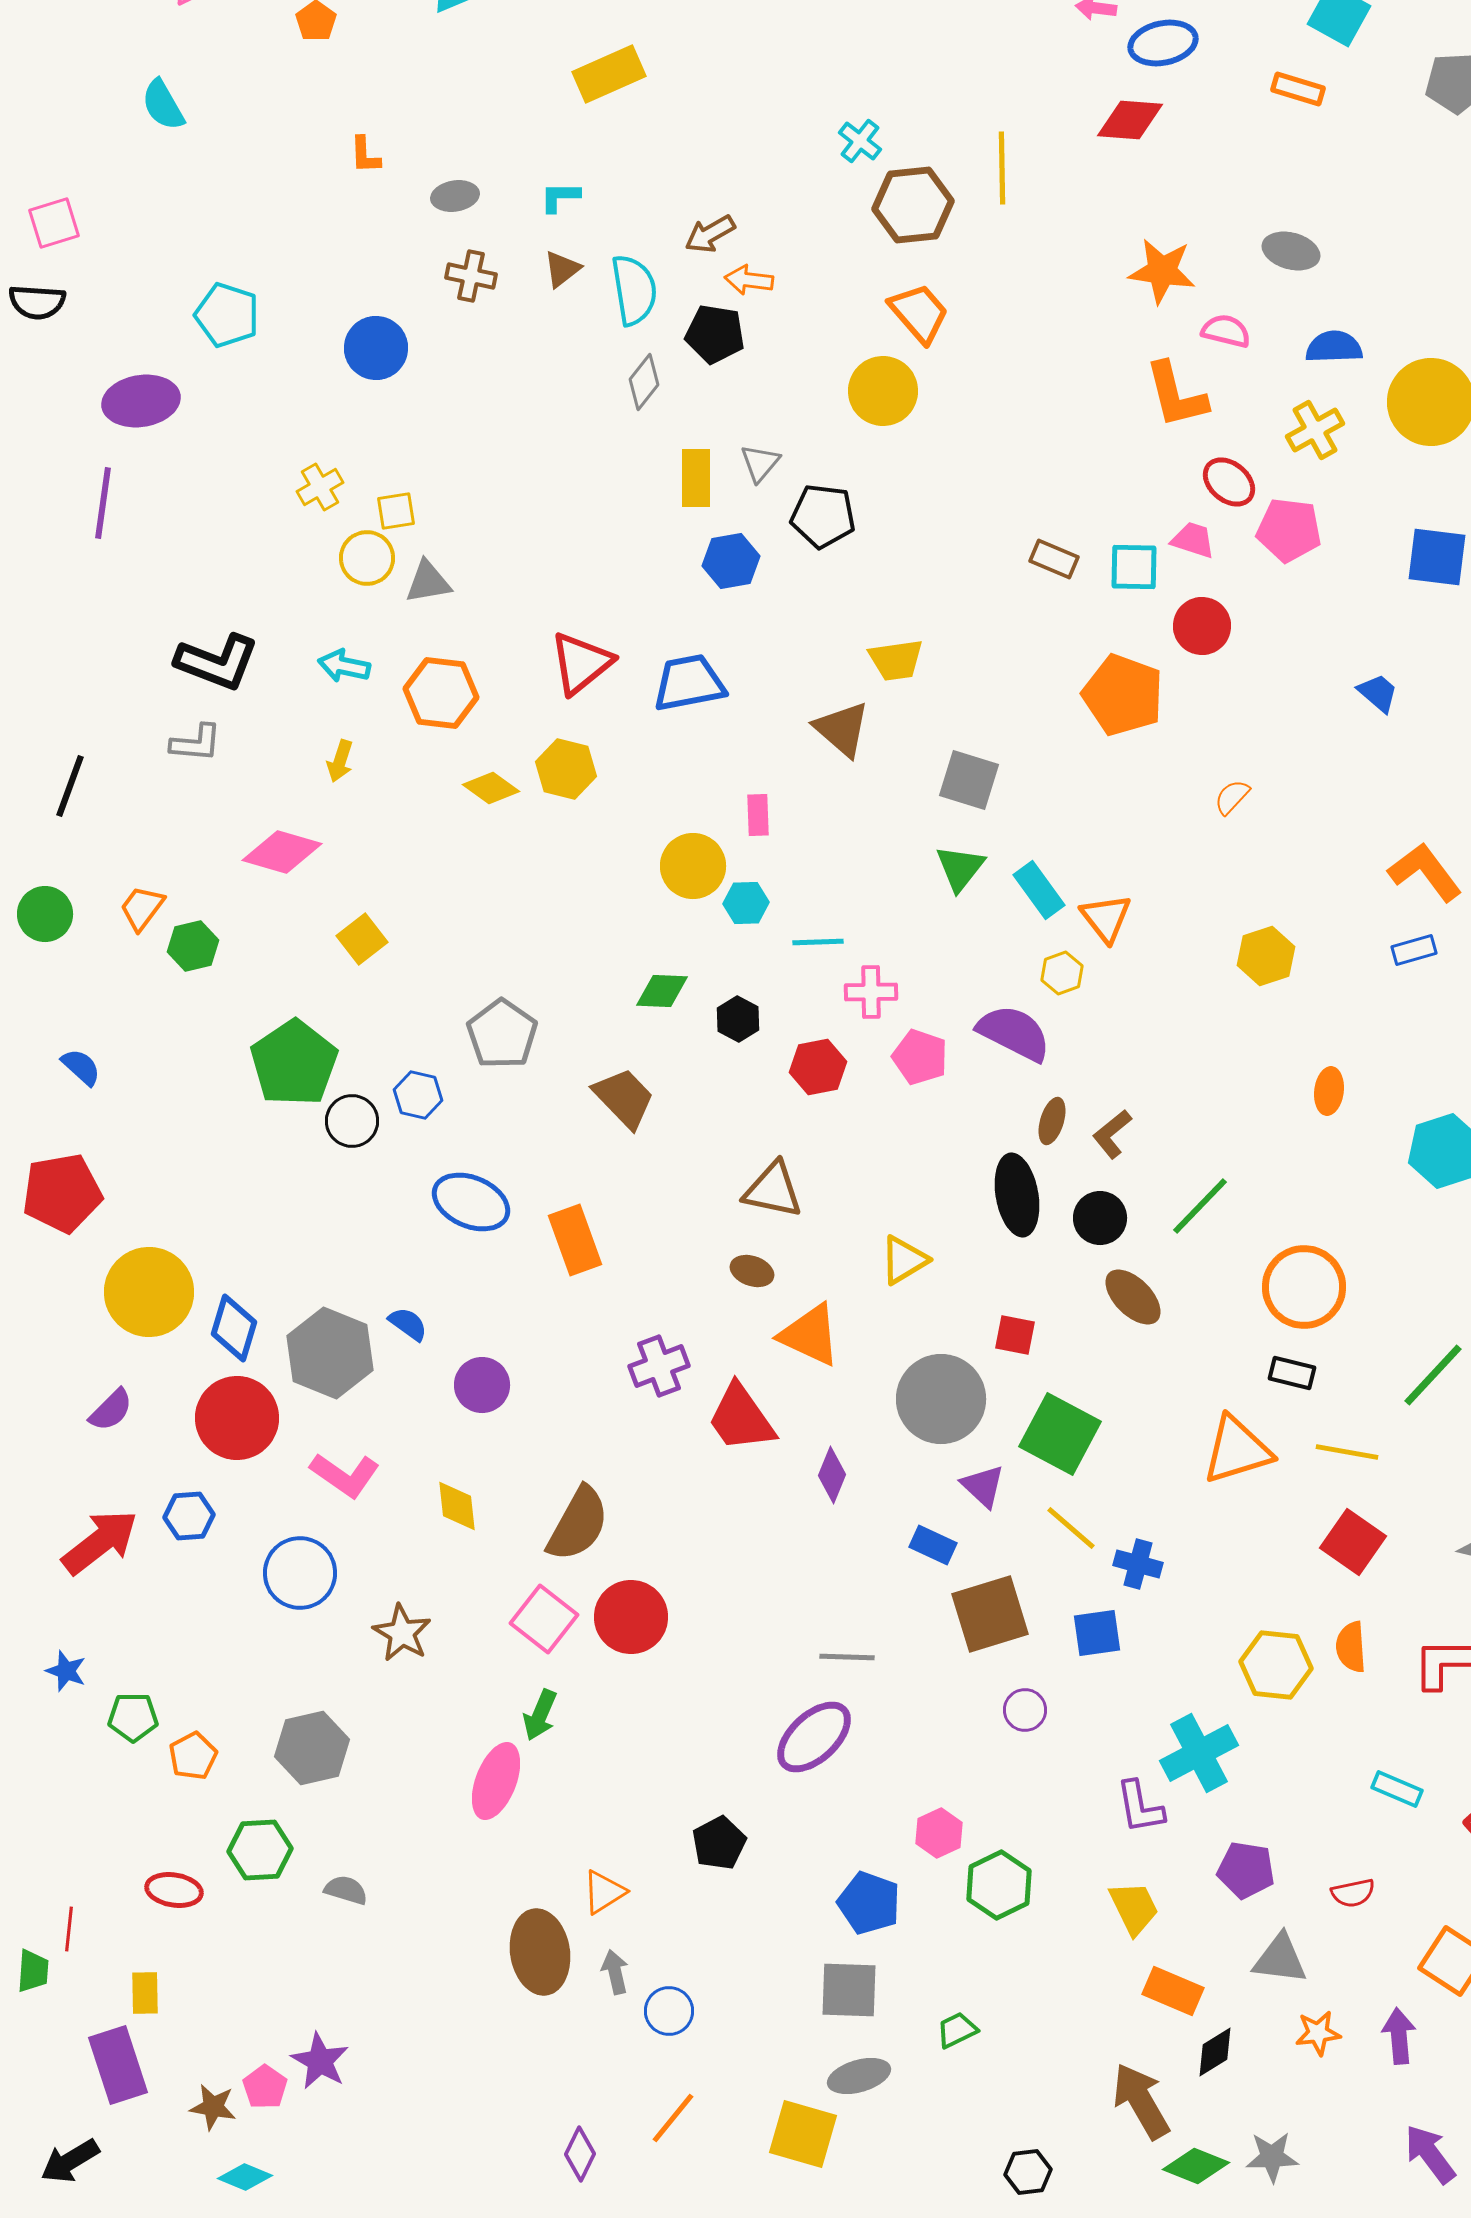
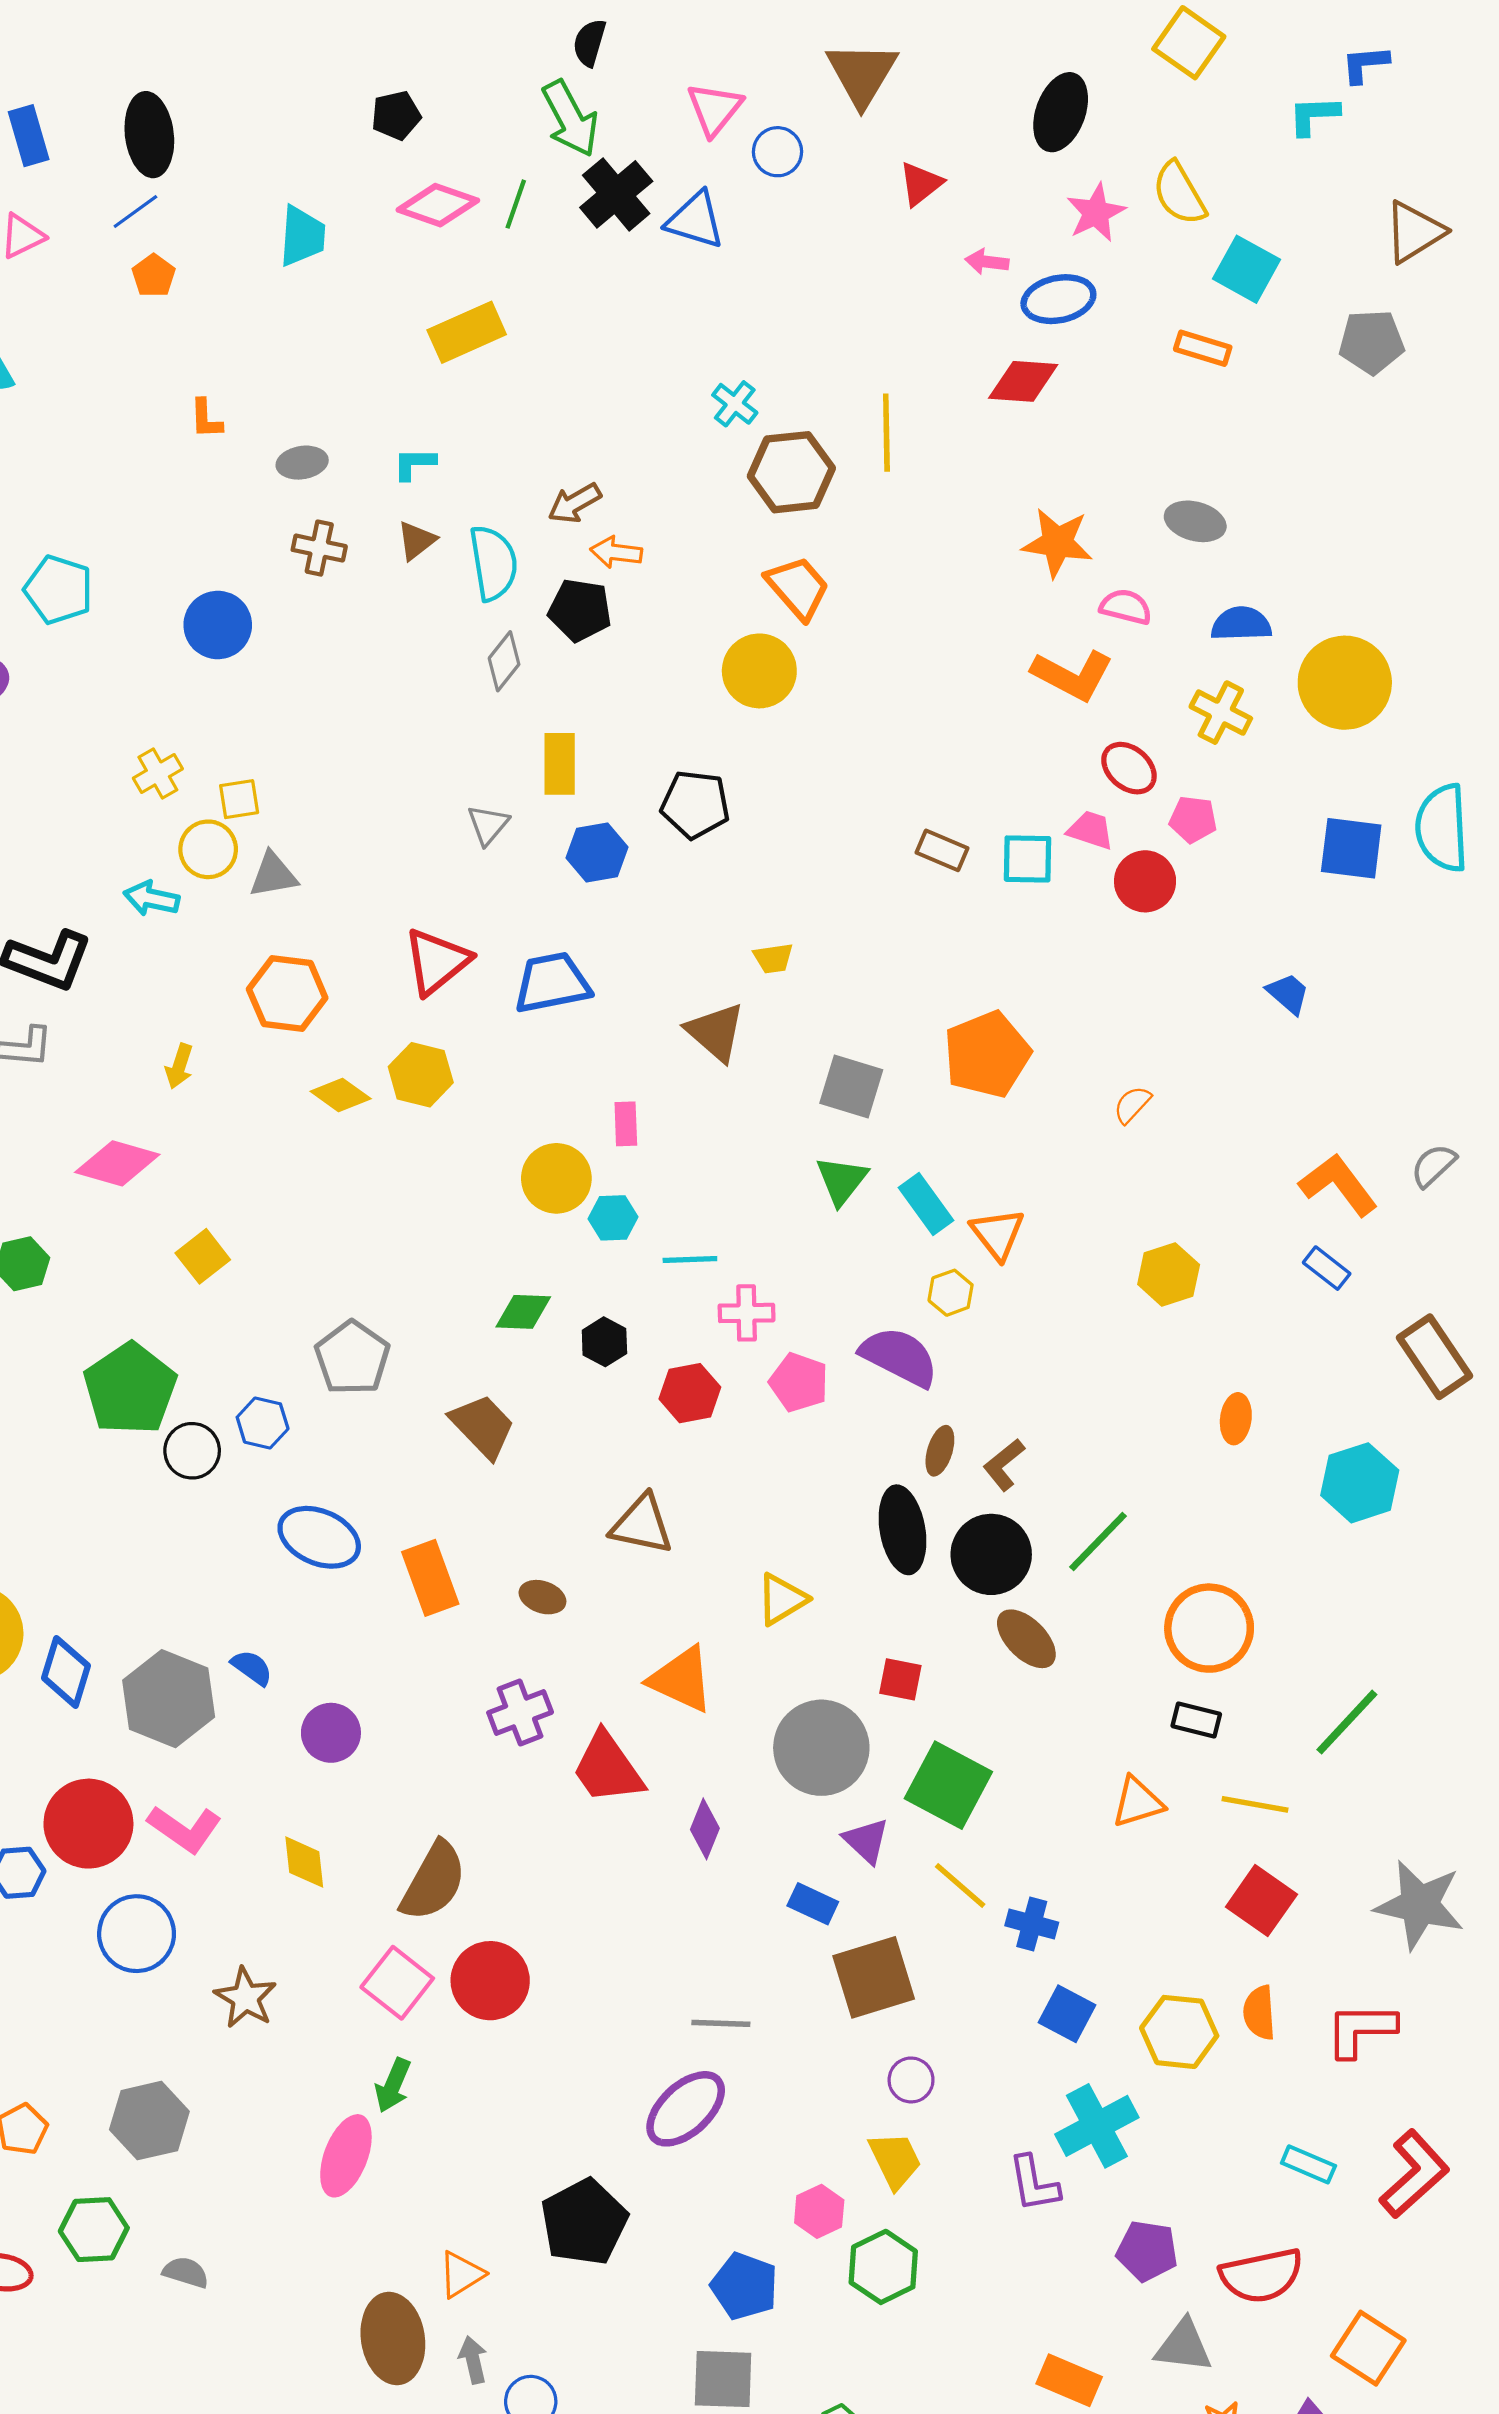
orange L-shape: (1176, 395) -> (1072, 675), turned -48
yellow cross: (1315, 430) -> (1221, 713), turned -34
gray triangle: (760, 463) -> (488, 825), moved
pink pentagon: (1289, 530) -> (1193, 819), size x0.7
red circle: (1202, 626) -> (1145, 881), moved
yellow trapezoid: (896, 660) -> (773, 958), size x0.7
cyan arrow: (344, 666) -> (151, 898), moved
orange pentagon: (1123, 695) -> (987, 1054), moved, turned 30
blue rectangle: (1414, 950) -> (1327, 1268), turned 54
black circle: (1100, 1218) -> (991, 1554), size x1.4
brown ellipse: (752, 1271) -> (542, 1597), moved
red circle: (237, 1418) -> (88, 1824), moved
orange triangle: (1237, 1450) -> (1138, 1802), size x0.7
blue square: (1097, 1633) -> (1067, 2014), moved, turned 36
black pentagon: (719, 1843) -> (584, 2222), size x1.5
red semicircle: (1353, 1893) -> (1261, 2275), size x1.8
yellow trapezoid: (1134, 1908) -> (895, 2160), moved

